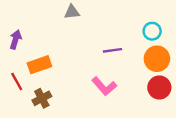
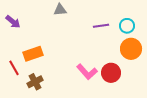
purple arrow: (15, 40) -> (13, 22), moved, turned 112
purple line: (113, 50) -> (101, 26), moved
red circle: (159, 88) -> (111, 73), moved

